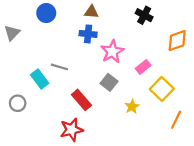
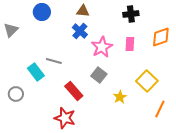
black cross: (144, 15) -> (131, 14), turned -35
blue cross: (88, 34) -> (80, 31), turned 35
pink rectangle: (143, 67) -> (130, 44), moved, turned -48
red star: (72, 130) -> (65, 118), turned 30

